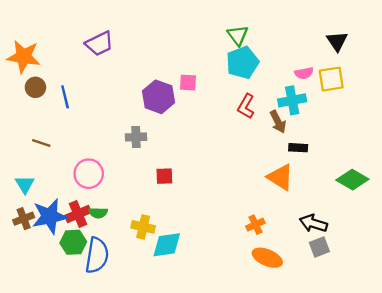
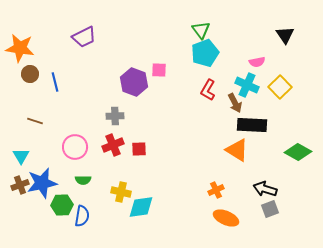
yellow square: (331, 79) -> (280, 87), moved, turned -35
cyan cross: (292, 100) -> (247, 85), turned 35
black rectangle: (298, 148) -> (252, 125), size x1.8
red cross: (78, 214) -> (113, 145), moved
blue semicircle: (97, 255) -> (82, 216), size x0.7

